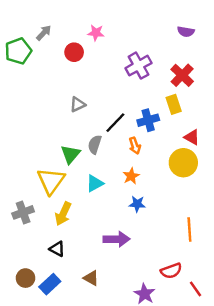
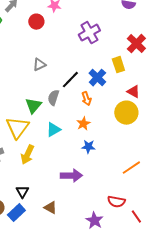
red cross: (182, 75) -> (136, 44), moved
blue cross: (148, 120) -> (97, 78), turned -30
orange line: (189, 229) -> (131, 168), turned 60
black triangle: (57, 249) -> (22, 192), moved, turned 32
red semicircle: (171, 271) -> (116, 202), turned 30

